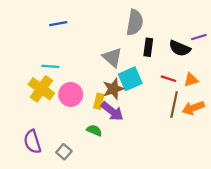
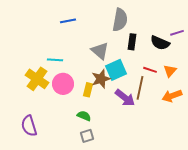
blue line: (58, 24) -> (68, 21), moved
cyan line: (50, 66) -> (55, 60), moved
orange triangle: (191, 80) -> (170, 71), turned -32
brown line: (174, 105) -> (140, 88), moved
purple arrow: (112, 111) -> (125, 98), moved
gray square: (64, 152) -> (87, 136), moved, turned 32

